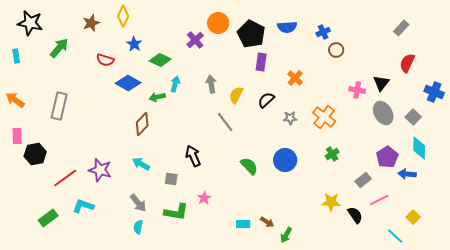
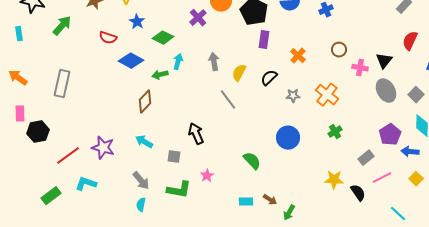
brown circle: (336, 50) -> (339, 50), moved
green semicircle: (249, 166) -> (252, 161), moved
yellow square: (413, 217) -> (416, 179), moved

